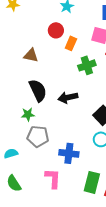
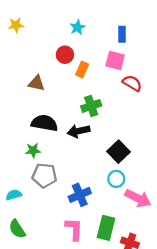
green cross: (87, 65) -> (91, 106), moved
black semicircle: (38, 90) -> (44, 123), turned -55
blue cross: (69, 153) -> (80, 195), turned -30
pink L-shape: (53, 178) -> (74, 229), moved

